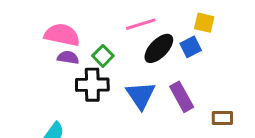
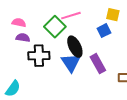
pink semicircle: (62, 35) -> (19, 23), size x0.6
black ellipse: (159, 48) -> (75, 47), moved, turned -70
green square: (103, 56) -> (55, 27), moved, size x1.5

